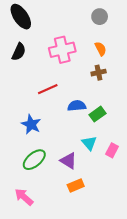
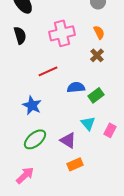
black semicircle: (19, 52) -> (20, 35), turned -42
brown cross: (99, 73) -> (97, 55), turned -32
pink arrow: (24, 197) -> (25, 175), turned 96

